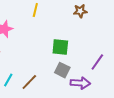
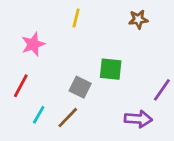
gray square: (62, 70) -> (80, 87), moved

